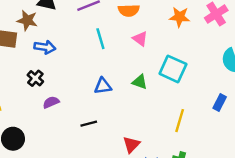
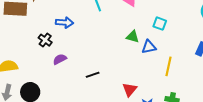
blue arrow: (45, 47) -> (64, 22), moved
cyan square: (173, 69) -> (160, 24), size x0.6
blue triangle: (103, 86) -> (149, 47), moved

